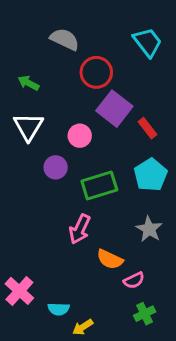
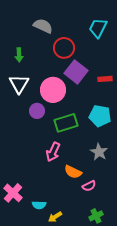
cyan trapezoid: (148, 42) -> (98, 28), turned -115
green arrow: (28, 83) -> (19, 55), turned -120
red rectangle: (148, 128) -> (105, 79), moved, turned -56
pink circle: (80, 136) -> (53, 90), size x1.6
cyan pentagon: (151, 175) -> (100, 116), turned -30
green cross: (145, 314) -> (96, 216), moved

